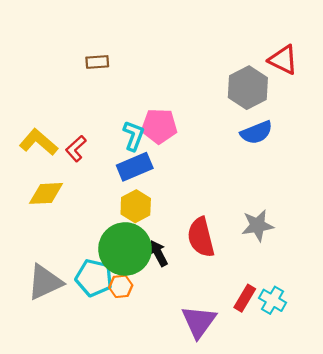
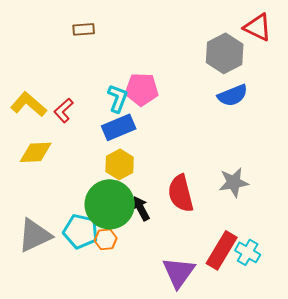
red rectangle: (245, 298) -> (222, 250), size x1.5

